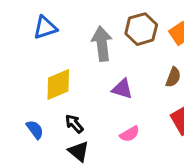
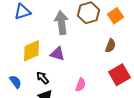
purple triangle: (122, 89) -> (57, 54), moved
pink semicircle: (130, 134) -> (80, 85), turned -40

